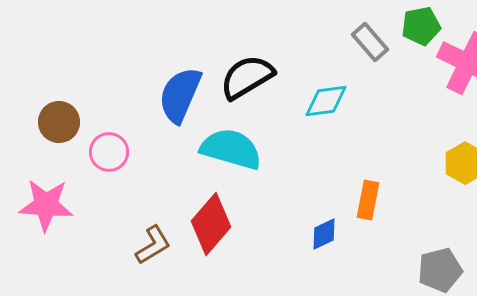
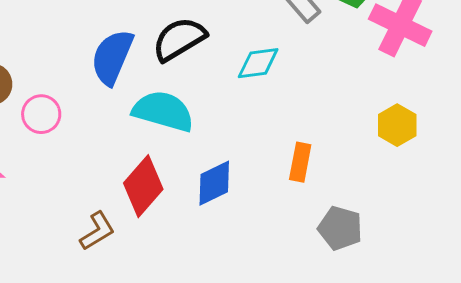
blue diamond: (324, 234) -> (214, 183), moved, size x1.4
brown L-shape: (153, 245) -> (97, 231), moved
gray pentagon: (440, 270) -> (340, 228), moved, turned 30

